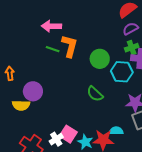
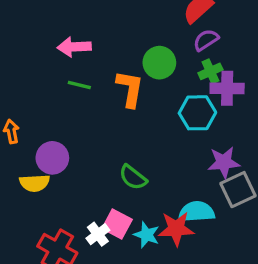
orange L-shape: (70, 46) -> (130, 89), moved
green circle: (100, 59) -> (159, 63), moved
green semicircle: (95, 94) -> (133, 177), moved
cyan semicircle: (116, 131) -> (196, 212), size x1.5

